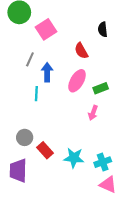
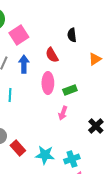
blue arrow: (47, 72) -> (24, 64), moved
pink ellipse: (77, 81) -> (48, 83), turned -30

